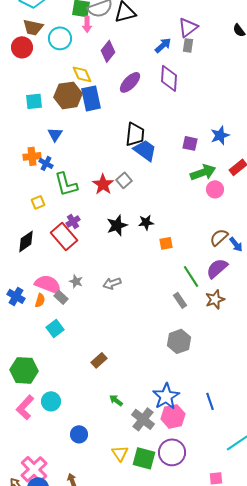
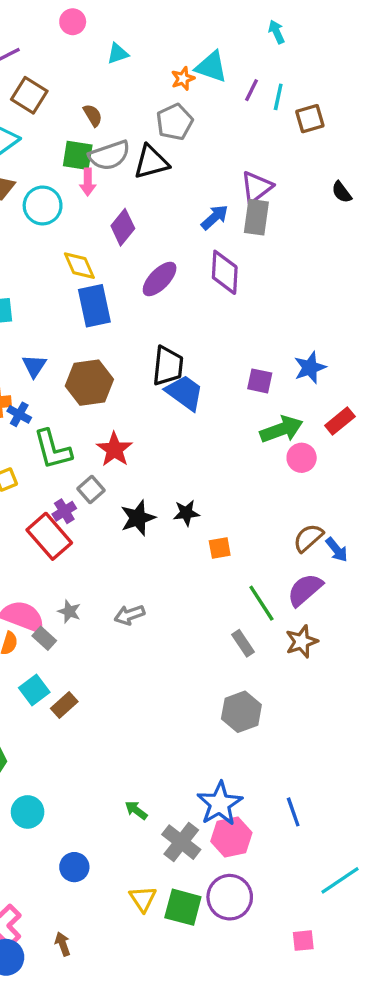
gray rectangle: (188, 45) -> (256, 217), size x1.5
brown hexagon: (68, 95) -> (89, 383), moved
gray square: (124, 180) -> (91, 490), moved
brown rectangle: (99, 360) -> (64, 705), moved

